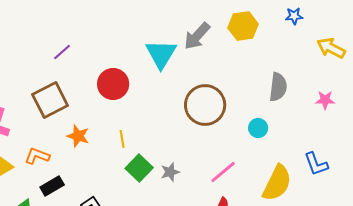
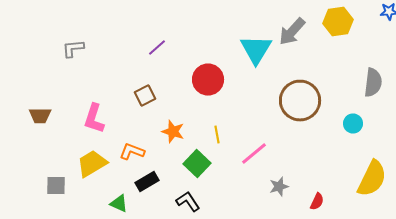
brown square: (50, 100) -> (145, 96), size x0.6
green square: (139, 168) -> (197, 164), moved
gray star: (170, 172) -> (279, 186), moved
pink line: (223, 172) -> (254, 154), moved

